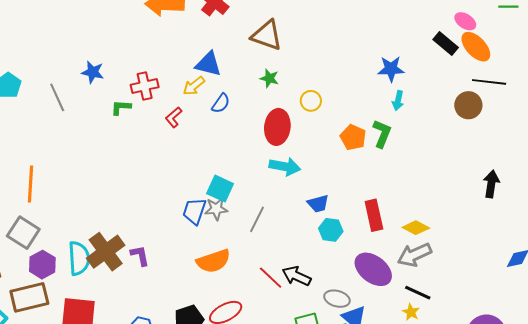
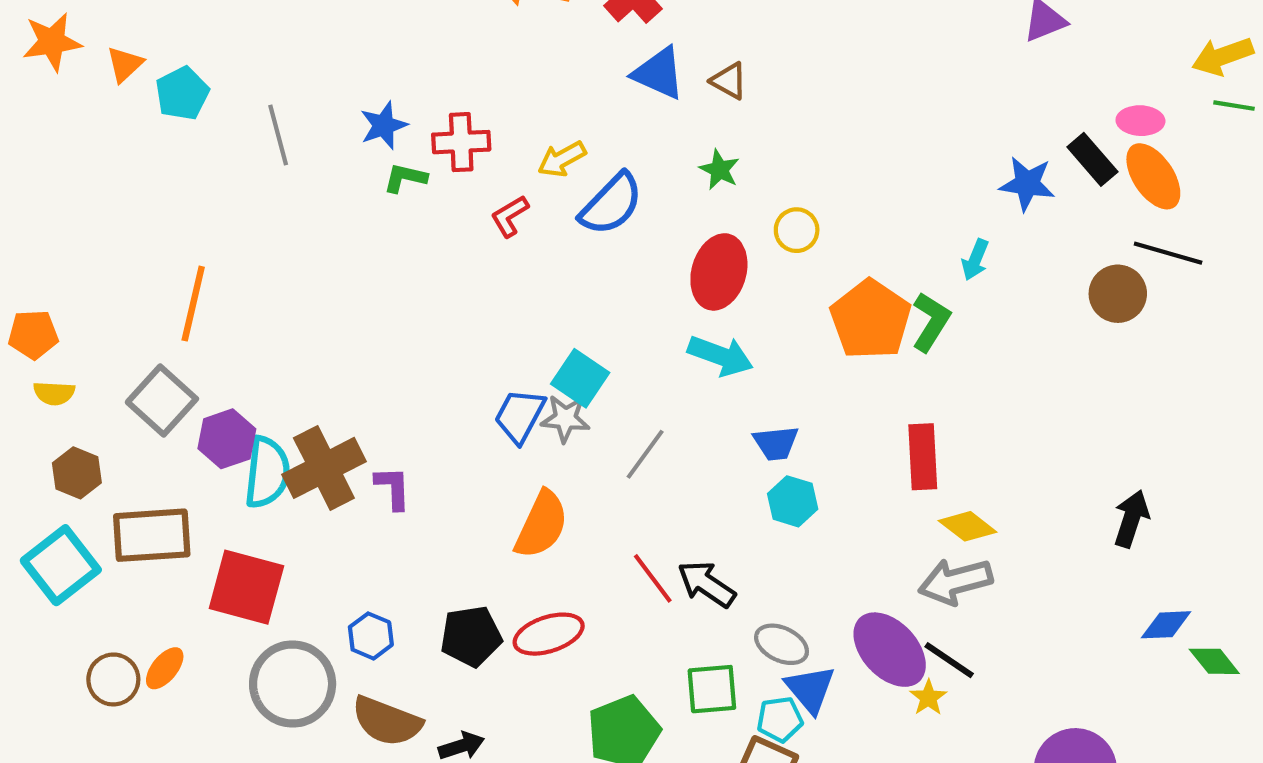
pink ellipse: (465, 21) -> (1140, 121), turned -40
brown triangle: (267, 35) -> (729, 81), size x0.6
blue triangle: (208, 64) -> (659, 73), moved
blue star: (391, 69) -> (1027, 184), moved
blue star: (93, 72) -> (384, 125), moved, turned 30
blue semicircle: (221, 103) -> (611, 204), size x1.6
orange pentagon: (353, 137) -> (871, 320), size x1.5
black arrow: (491, 184) -> (1131, 519), moved
red rectangle: (374, 215) -> (923, 457), moved
orange semicircle: (213, 261) -> (542, 525), turned -56
purple hexagon: (42, 265) -> (227, 439), moved
purple ellipse: (373, 269) -> (890, 650), moved

